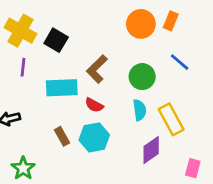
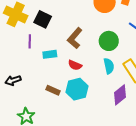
purple line: (23, 67) -> (30, 41), moved
cyan rectangle: (62, 88) -> (50, 54), size x0.6
brown rectangle: (62, 136) -> (53, 90), turned -32

